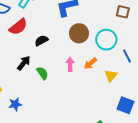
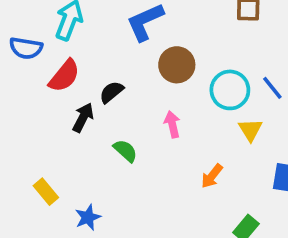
cyan circle: (106, 40) -> (230, 90), moved
black arrow: (24, 63) -> (83, 118), moved
orange arrow: (90, 63) -> (212, 176), moved

